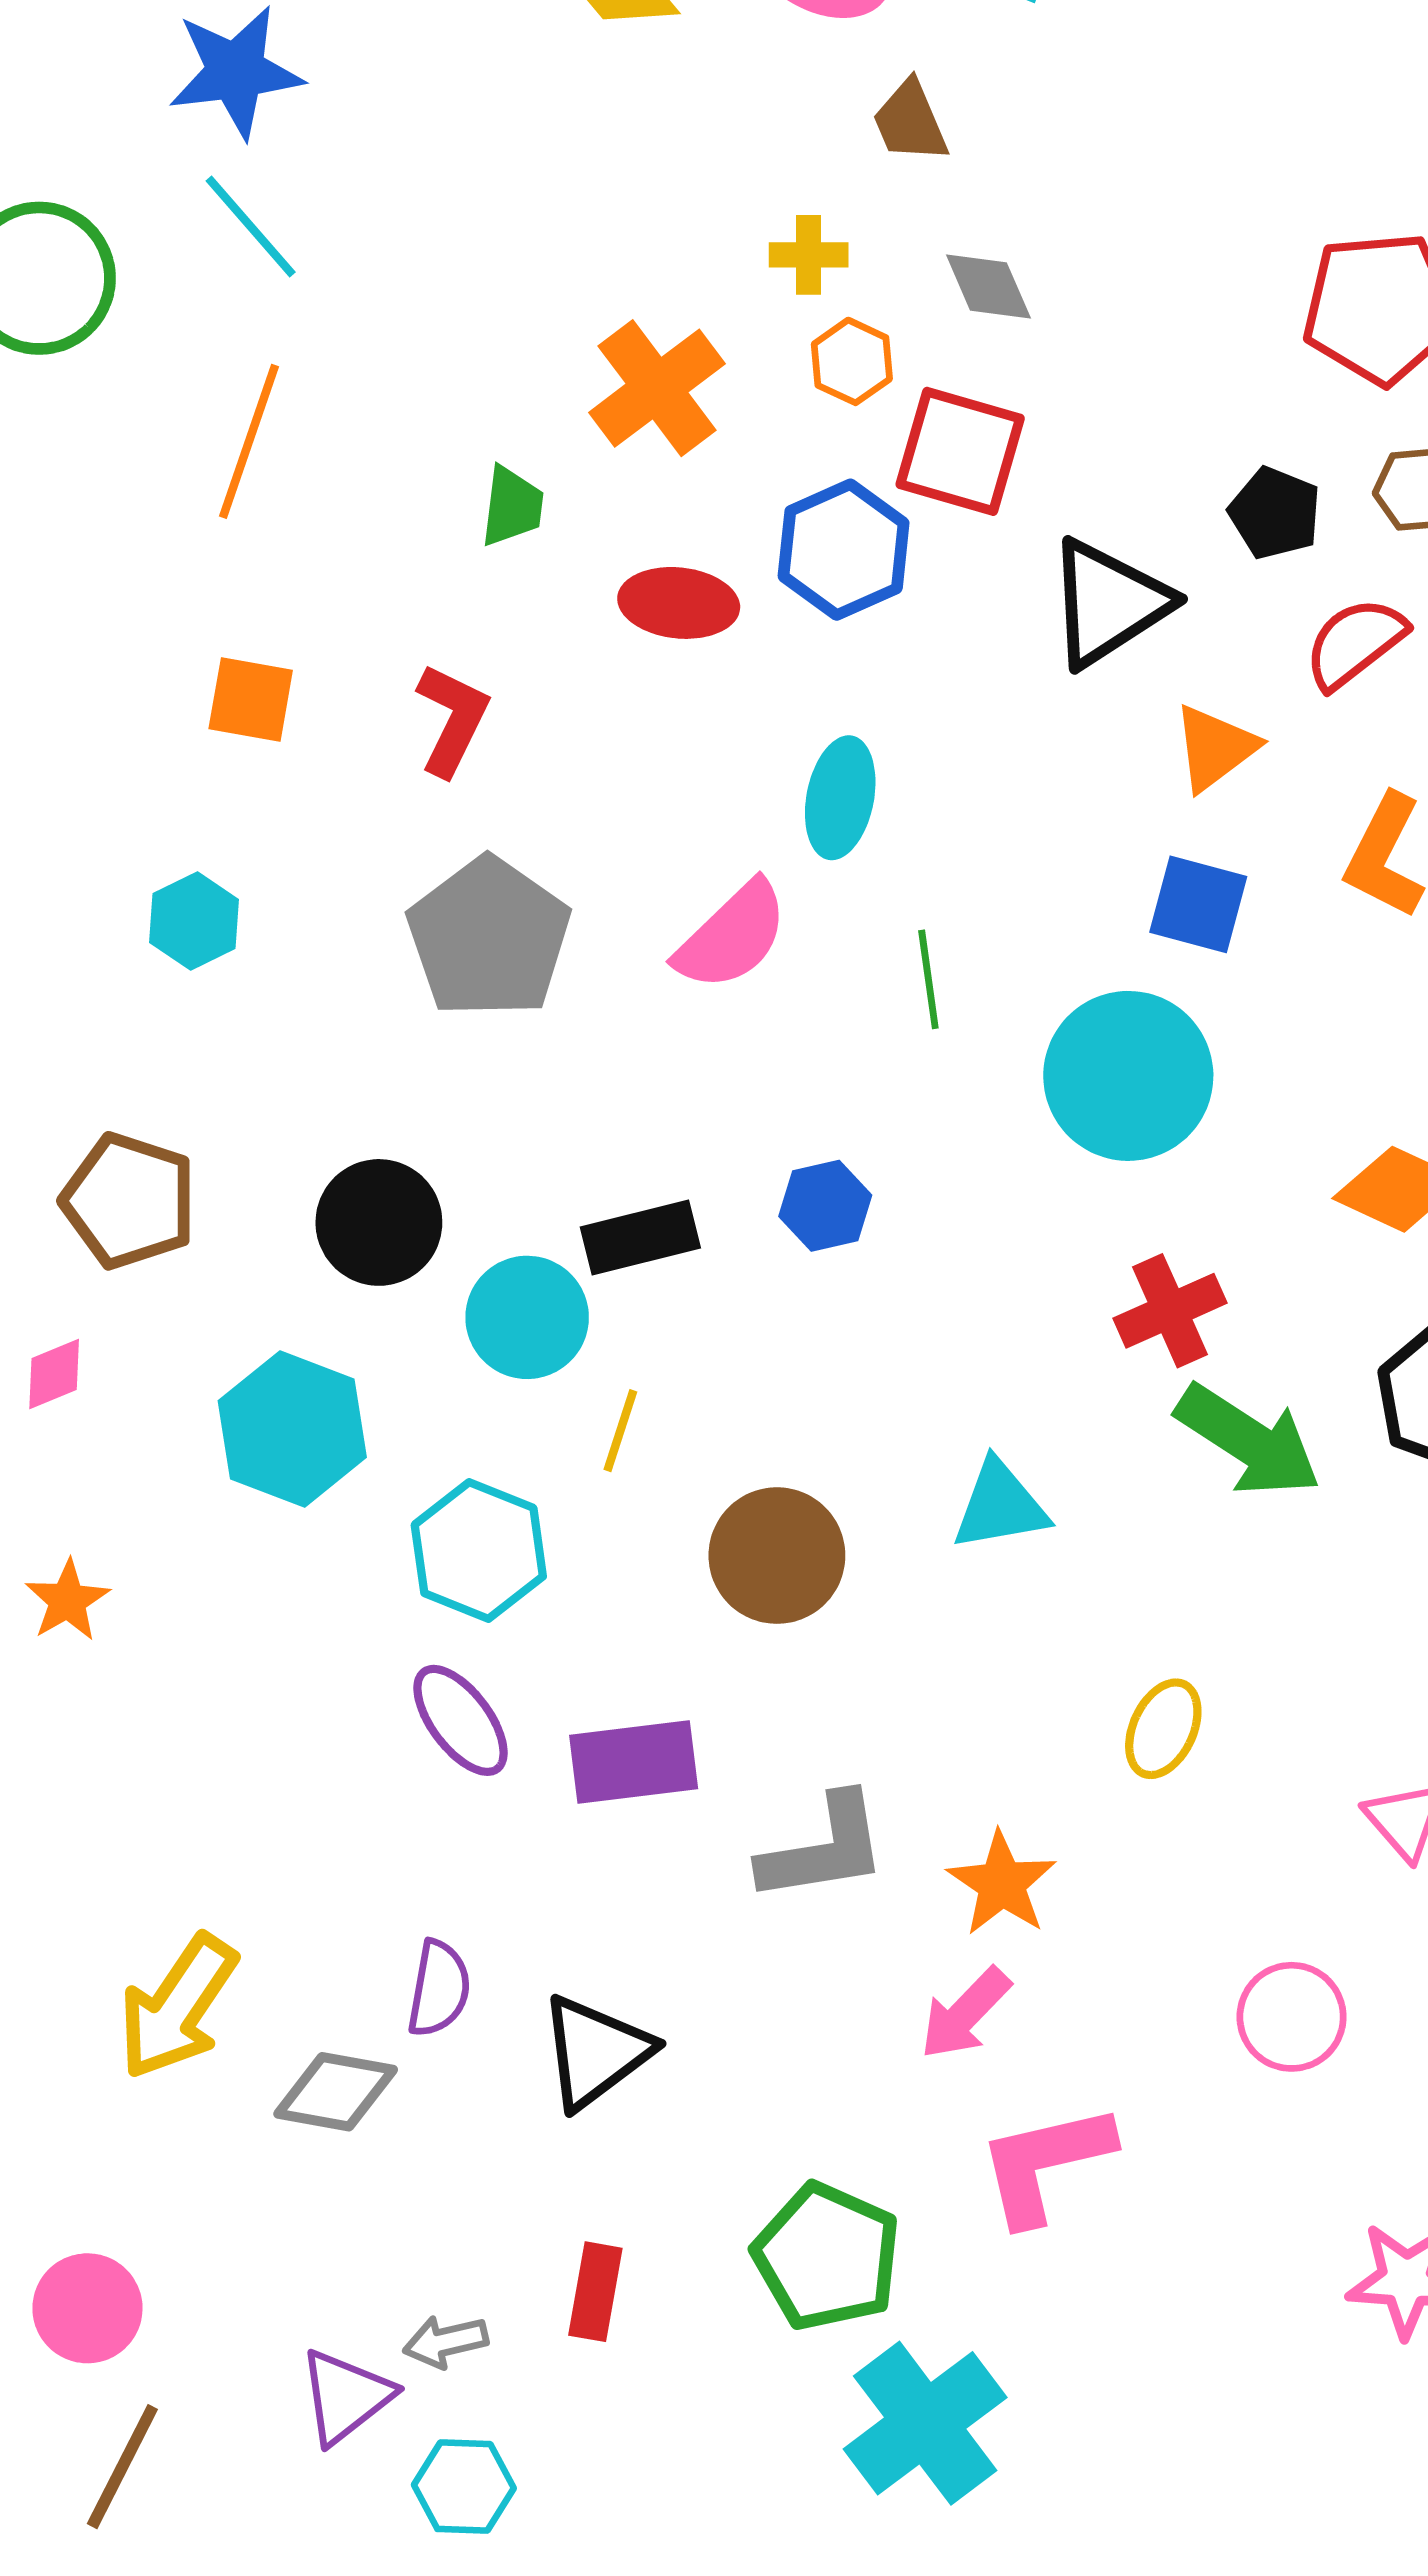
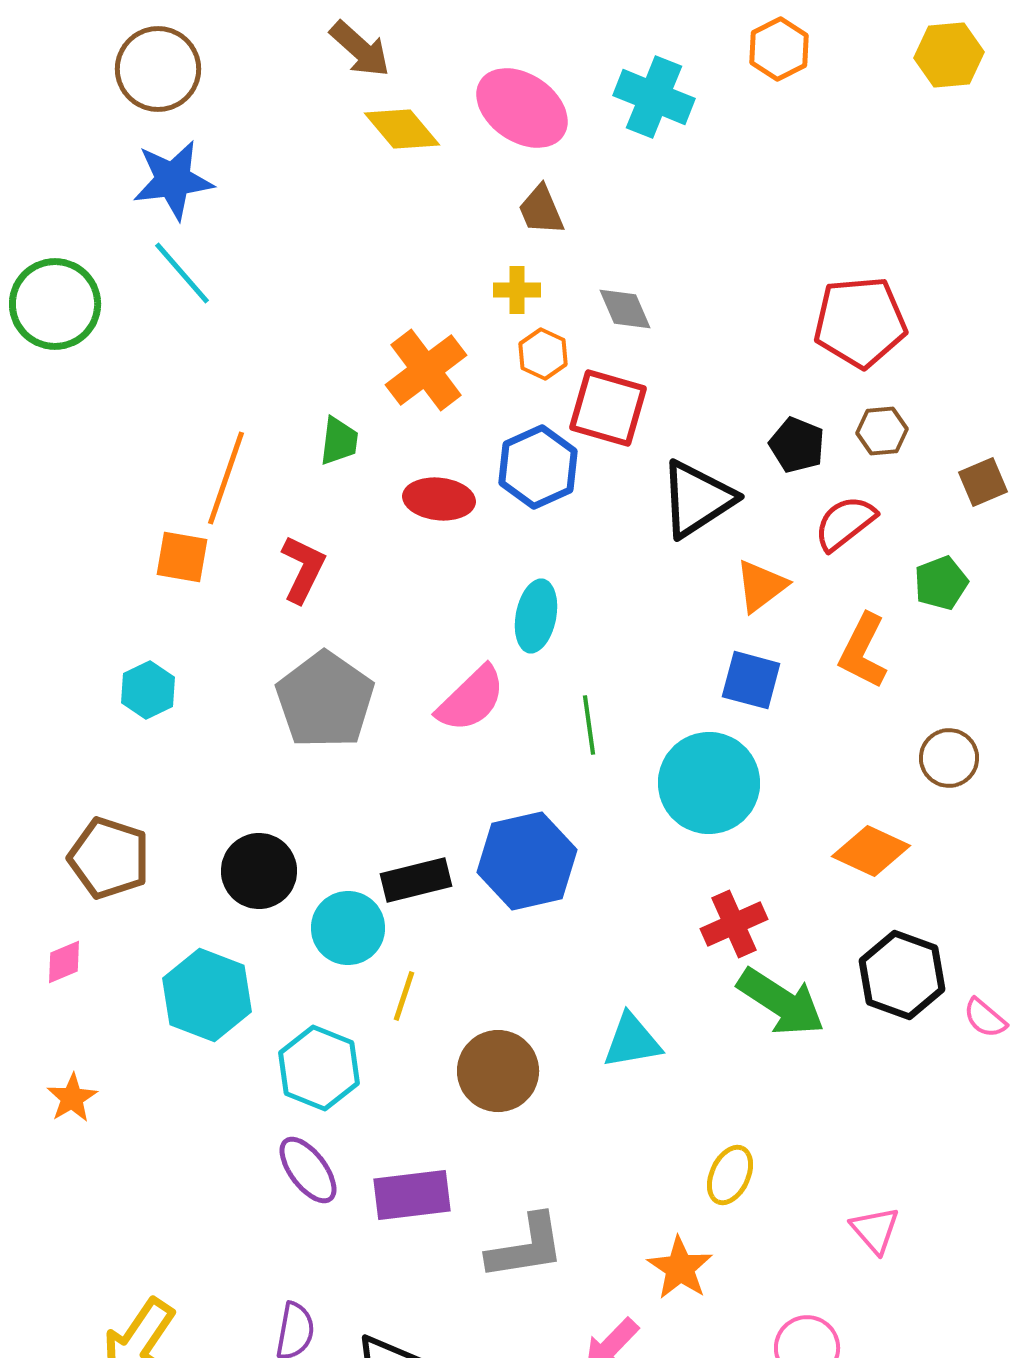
brown trapezoid: (910, 122) -> (541, 210), moved
orange line: (249, 441) -> (226, 478), moved
blue hexagon: (825, 1206) -> (527, 861), size x1.8
orange star: (1002, 1884) -> (680, 1268), moved

